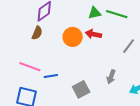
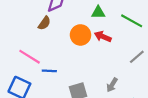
green triangle: (95, 13) -> (98, 12), moved

